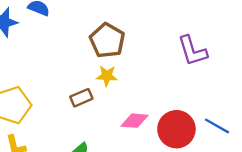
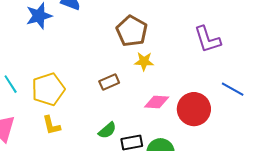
yellow star: (107, 76) -> (144, 61), moved
blue line: (217, 126) -> (233, 89), moved

